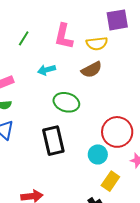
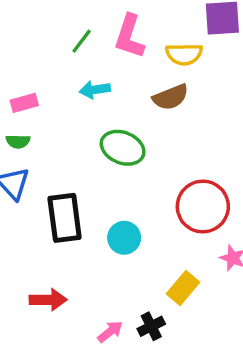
green line: (24, 38) -> (82, 41), moved
black rectangle: (53, 141) -> (65, 218), moved
cyan circle: (98, 154) -> (124, 238), moved

